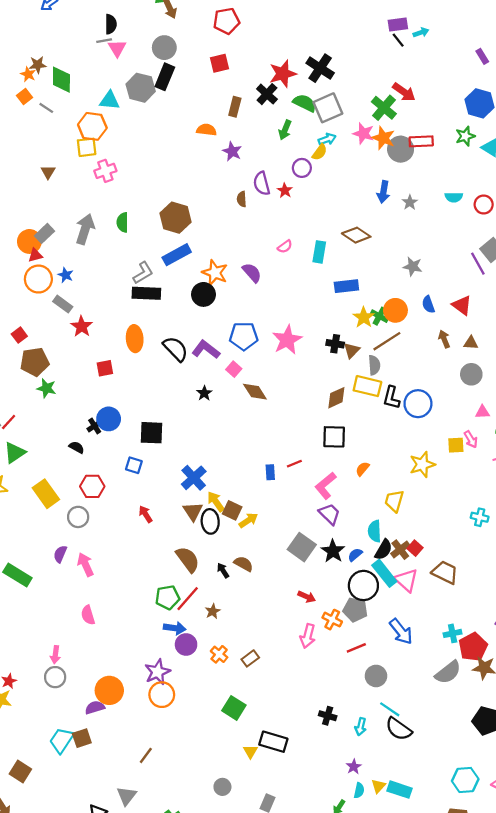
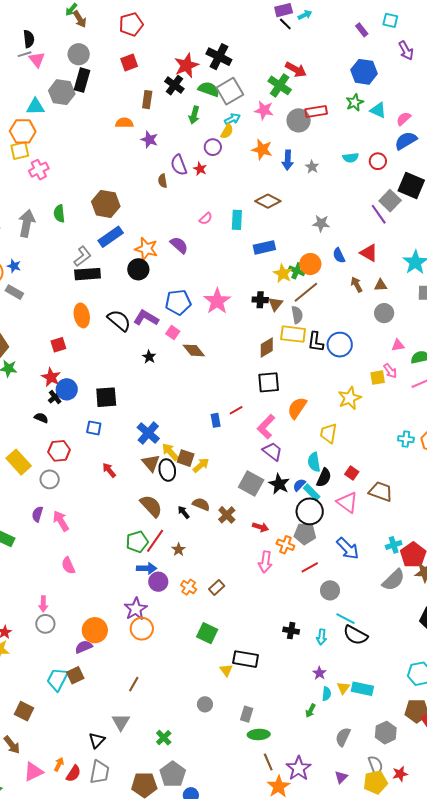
orange star: (383, 138) -> (262, 149), moved
red star: (82, 326) -> (51, 377), moved
orange semicircle: (362, 469) -> (297, 408), size x1.6
brown cross: (400, 550) -> (227, 515), moved
cyan rectangle: (384, 573) -> (312, 492), moved, size x0.7

